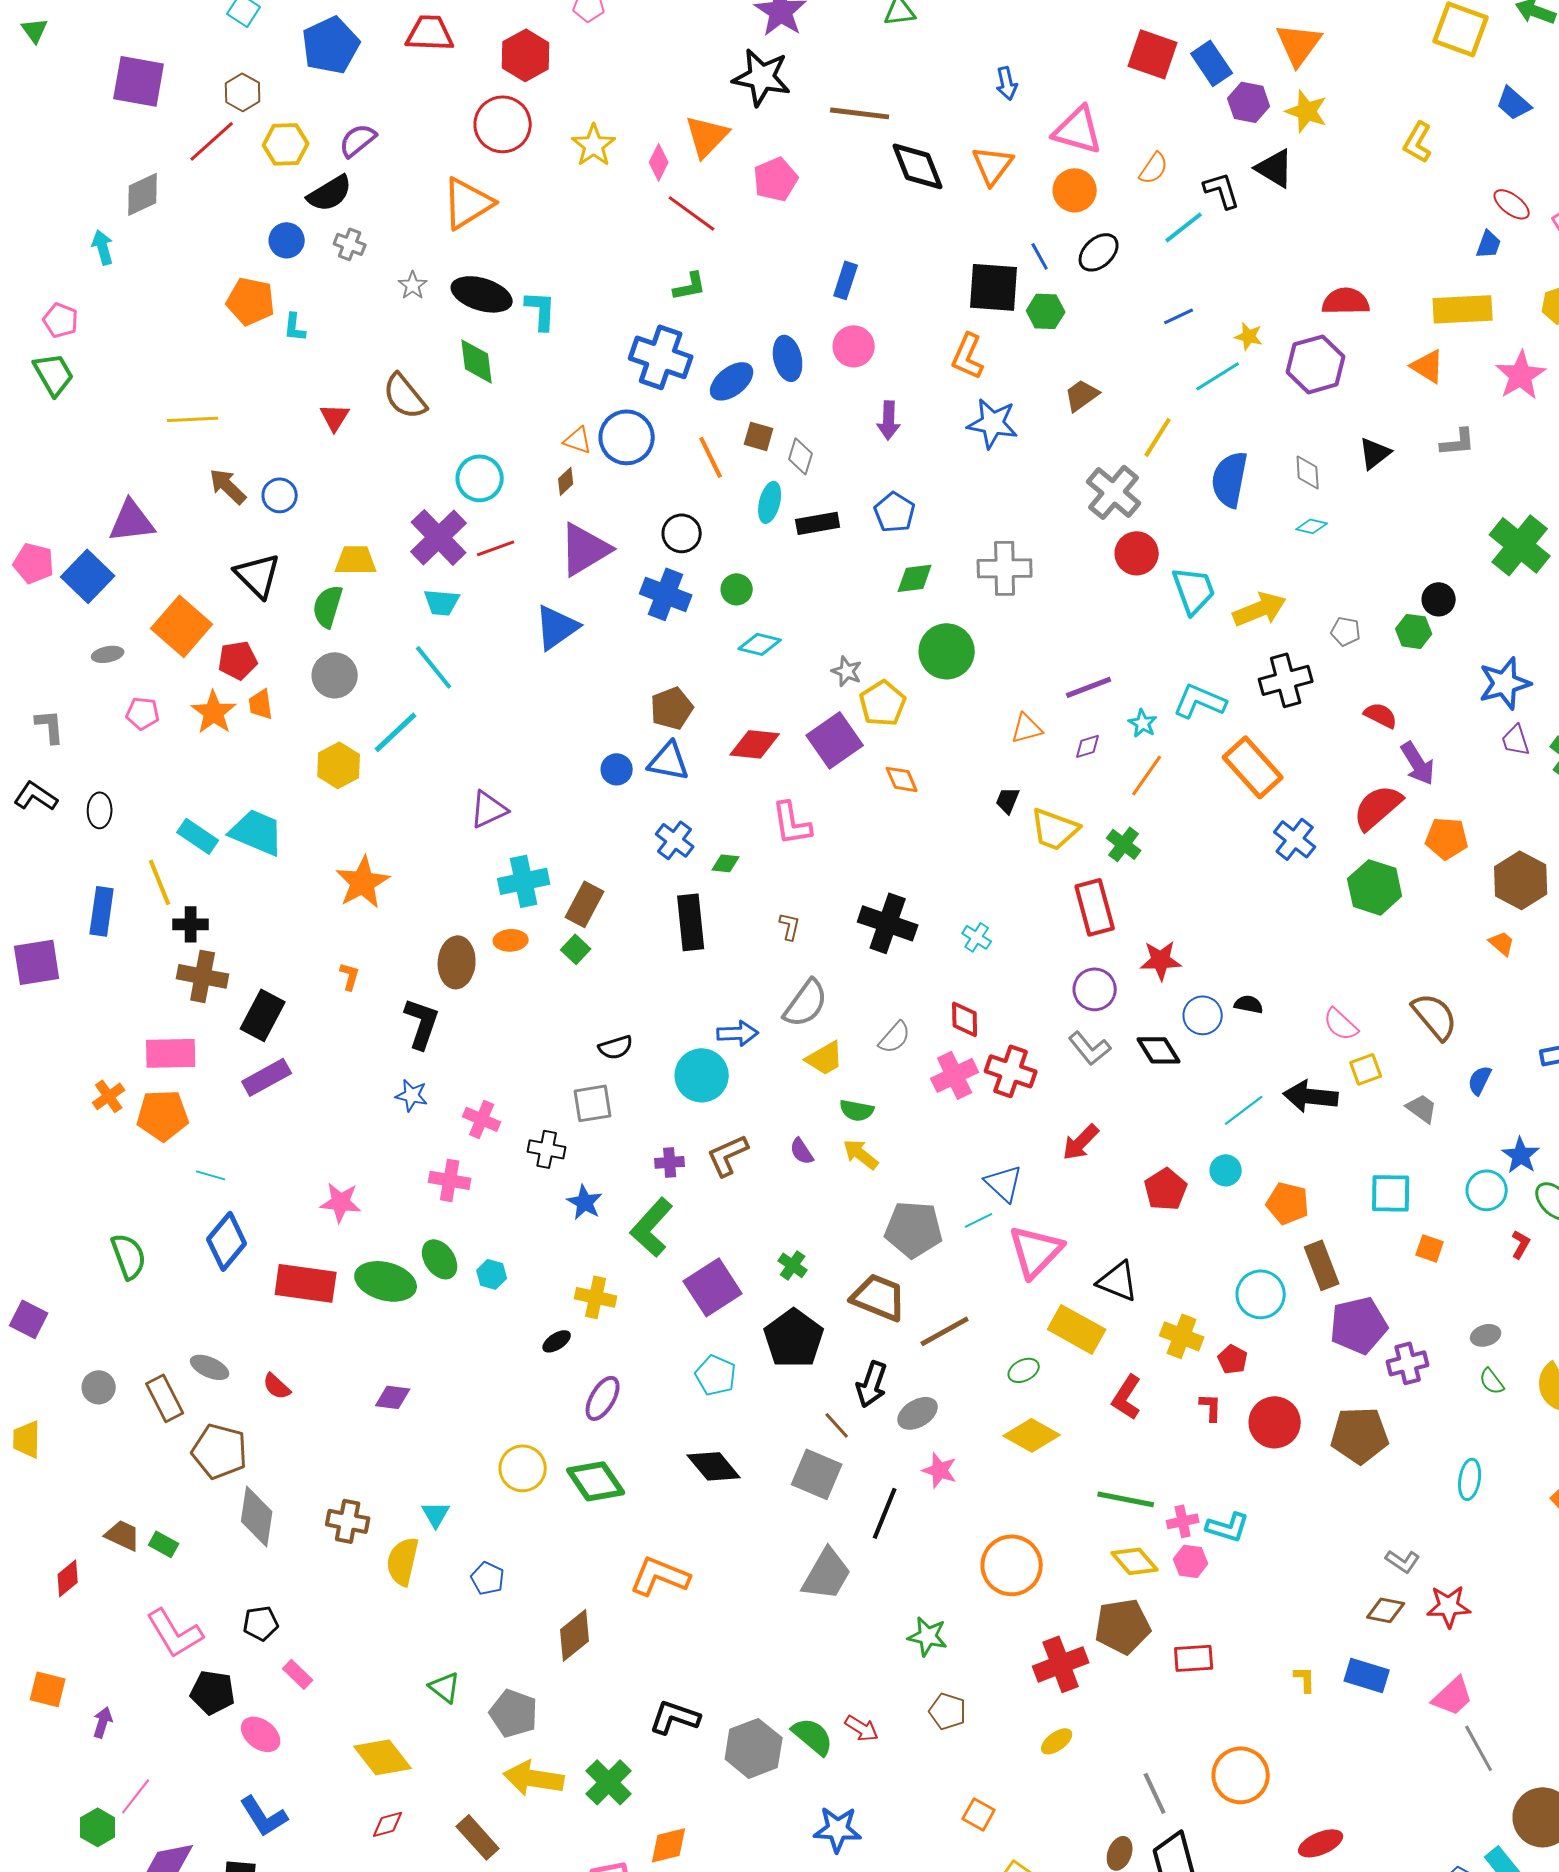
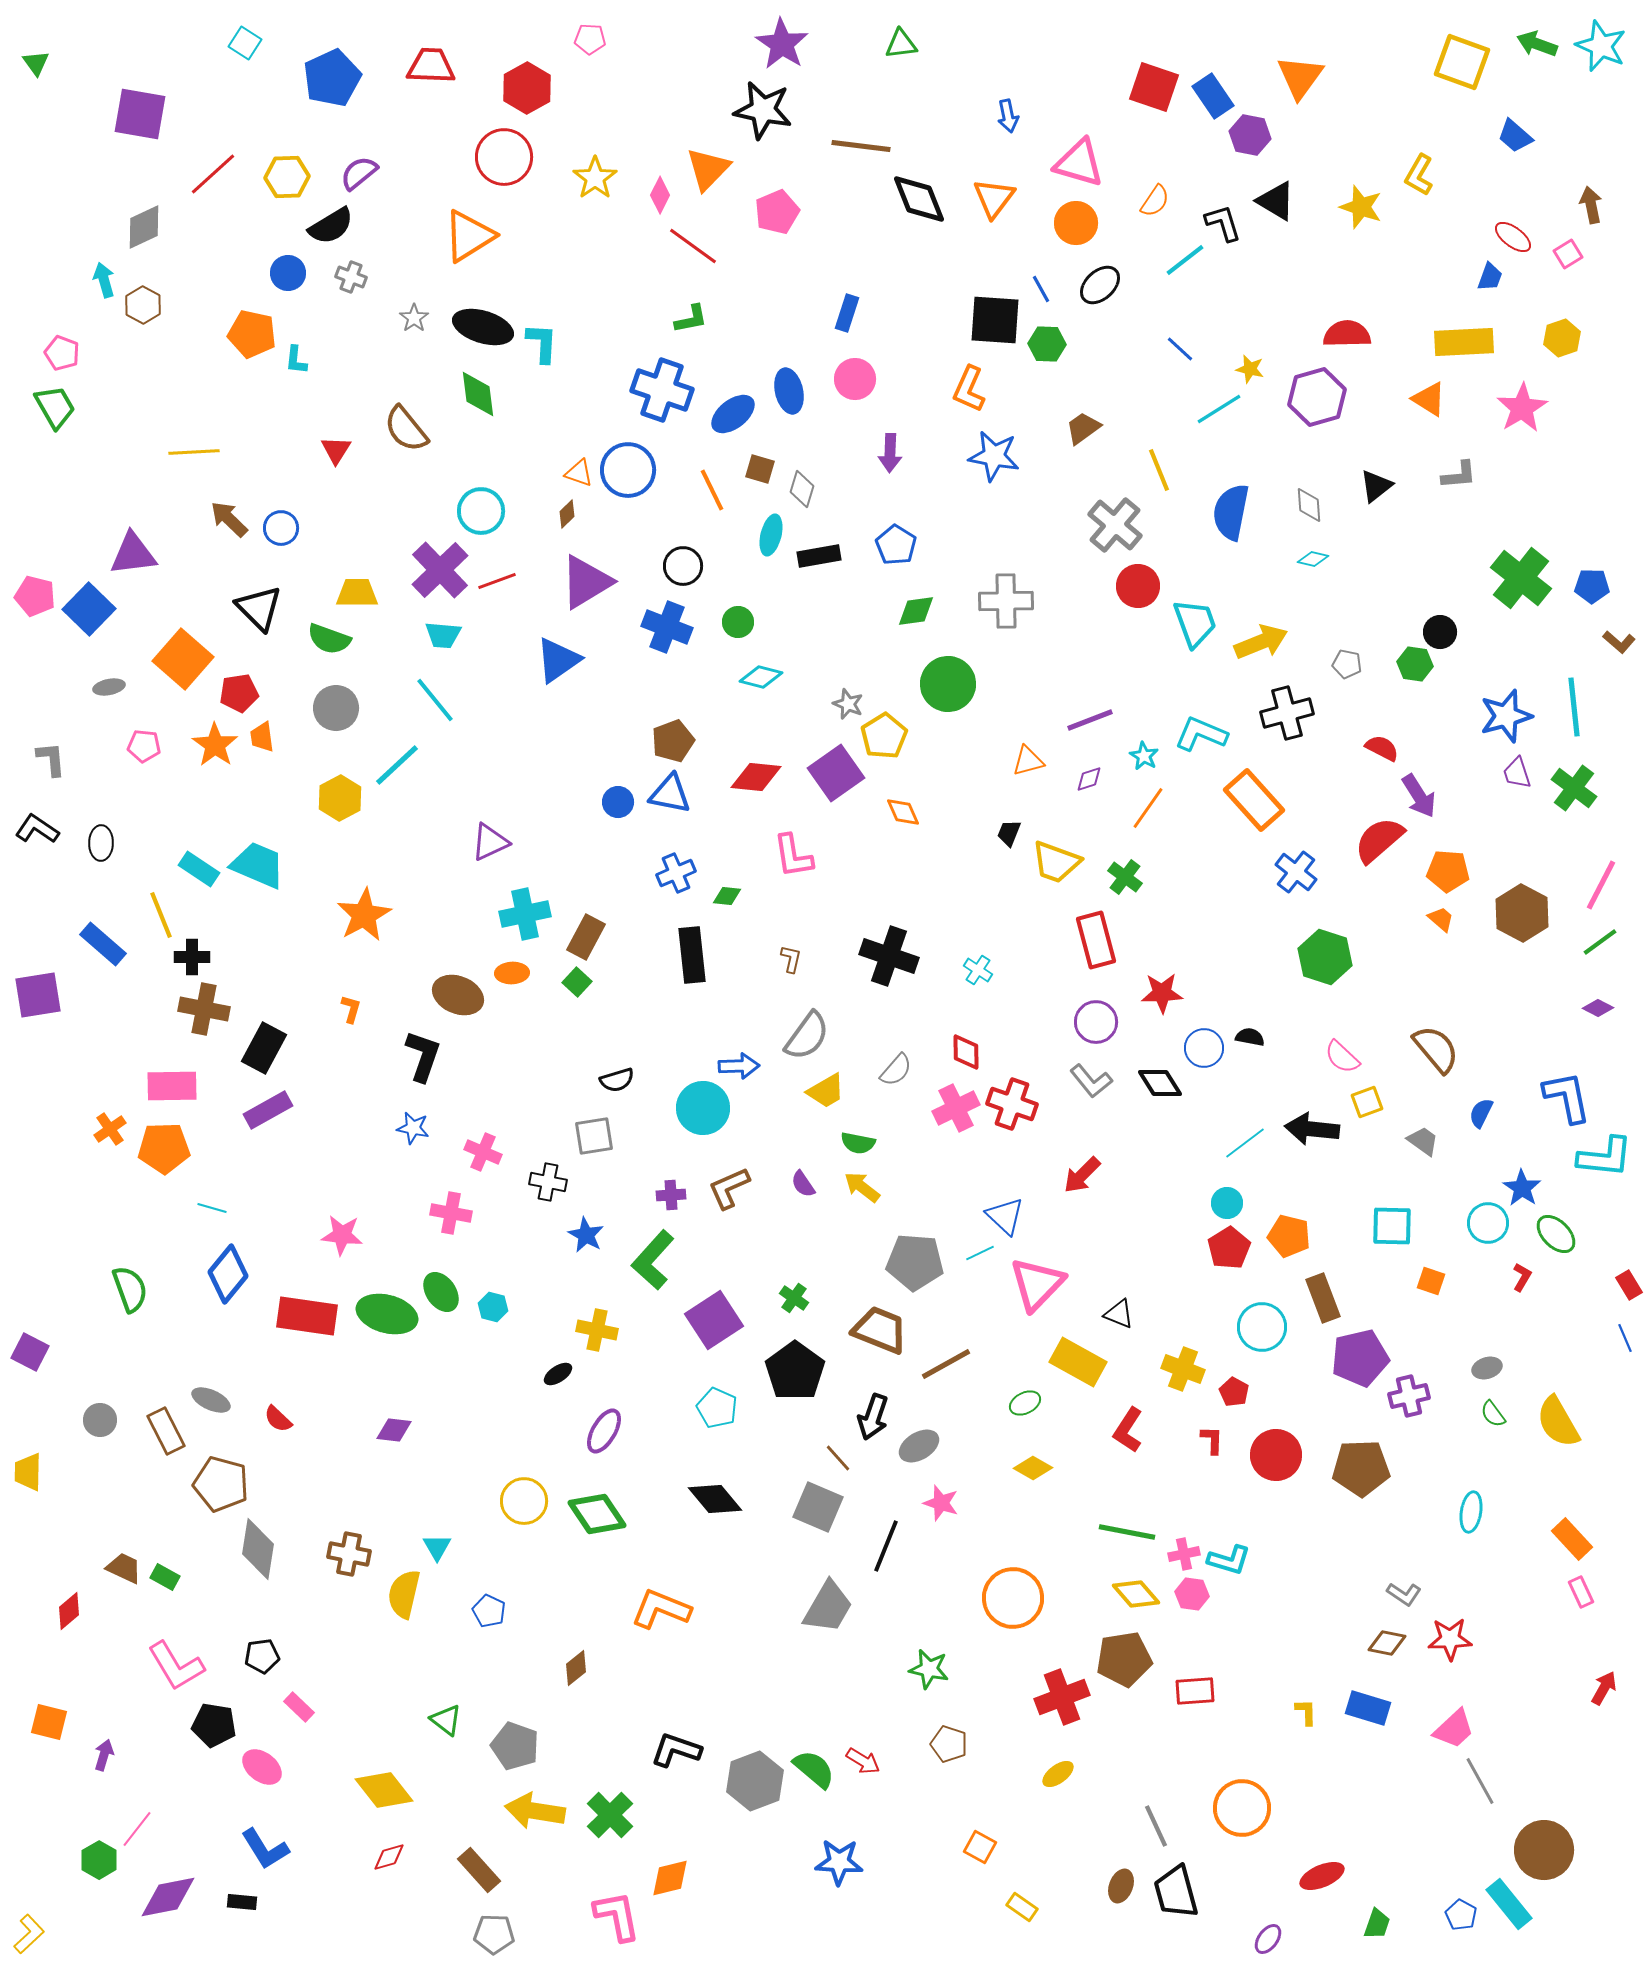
brown hexagon: (243, 92) -> (143, 305), moved
yellow star: (1307, 111) -> (1361, 207), moved
blue line: (1179, 316) -> (1180, 349), turned 68
yellow line: (1158, 437) -> (1159, 470), turned -54
green semicircle: (328, 606) -> (329, 639), turned -87
blue cross: (675, 840) -> (676, 873), turned 30
green hexagon: (1375, 887) -> (1325, 957), moved
blue rectangle: (102, 911) -> (103, 944), turned -57
orange trapezoid: (1502, 943) -> (1441, 919), moved
brown ellipse: (457, 962) -> (458, 995), turned -72
red pentagon: (1166, 1189) -> (1229, 1248), moved
black triangle: (1118, 1281) -> (1119, 1314), size x0.7
yellow diamond: (1032, 1435) -> (1033, 1468), size x0.7
brown diamond: (575, 1635) -> (576, 1668), size x0.7

